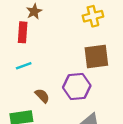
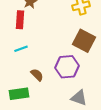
brown square: (96, 56) -> (84, 41), turned 35

